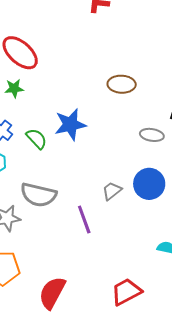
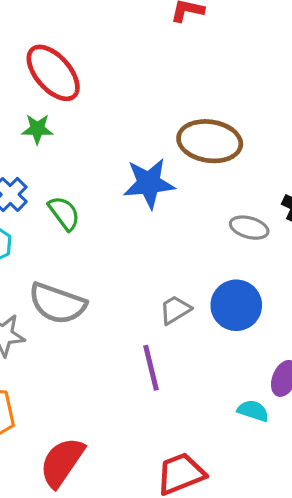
brown ellipse: (122, 84) -> (210, 141), size x1.4
blue star: (70, 125) -> (149, 183), moved
purple line: (84, 219) -> (151, 368), moved

